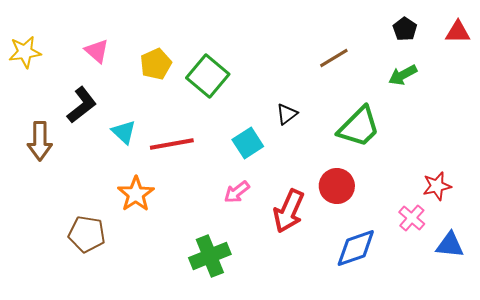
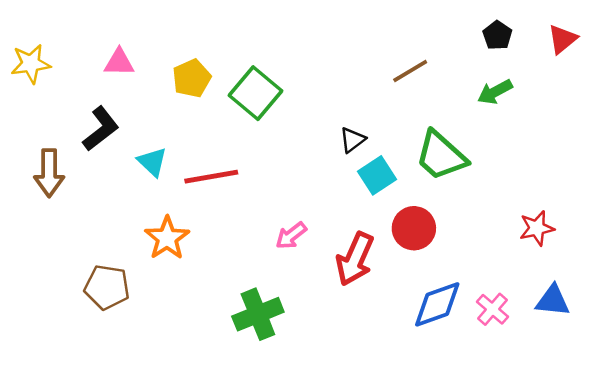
red triangle: (458, 32) -> (563, 39), turned -40
pink triangle: (97, 51) -> (119, 62), turned -40
green trapezoid: (359, 127) -> (441, 156), turned 87
cyan square: (248, 143) -> (377, 175), moved
pink cross: (412, 218) -> (493, 309), moved

